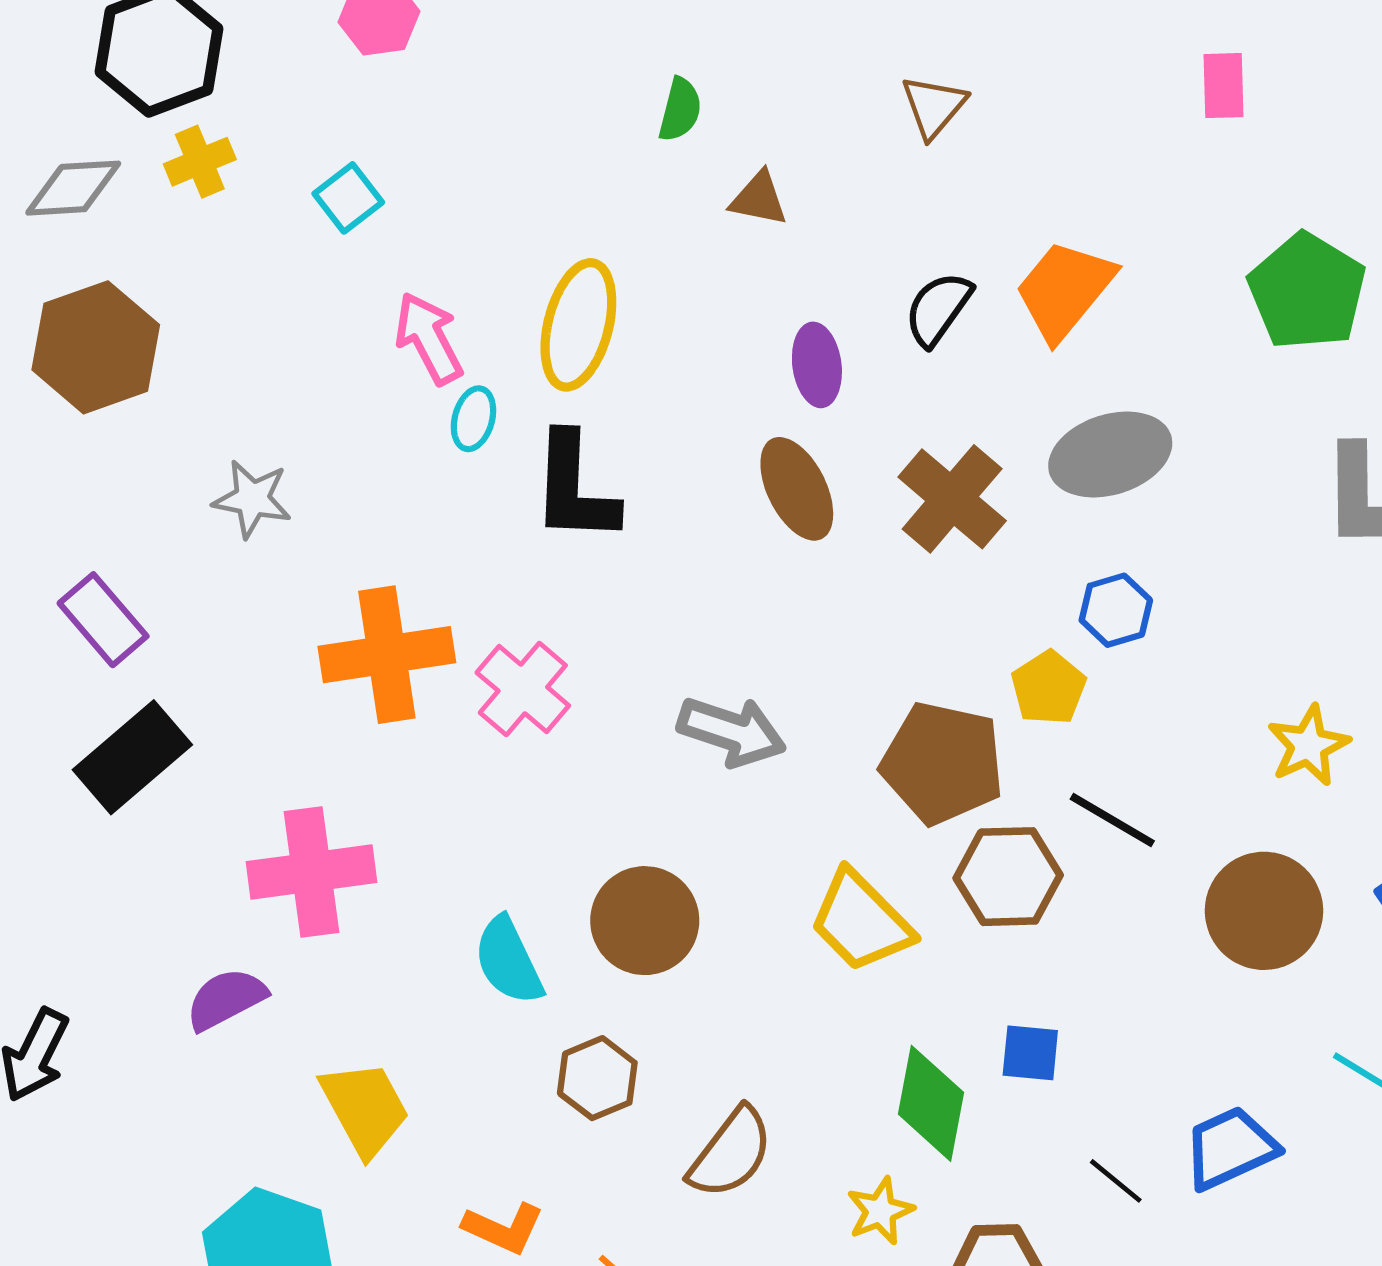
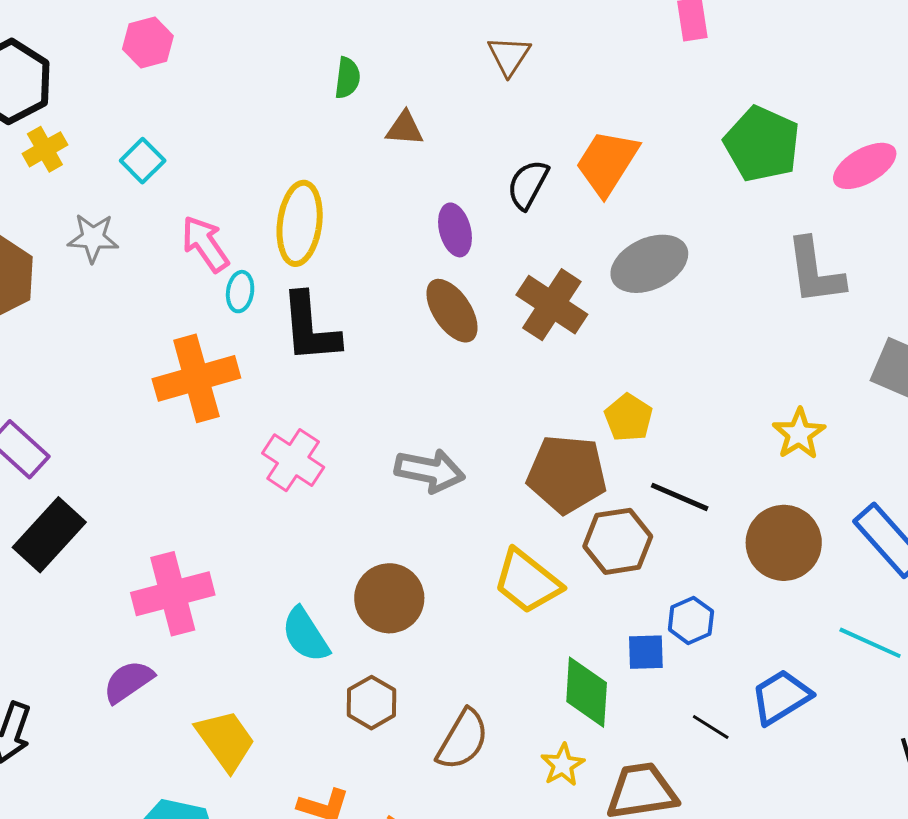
gray star: (252, 499) -> (93, 238), moved
blue hexagon: (1116, 610) -> (691, 620), moved
orange cross: (387, 655) -> (196, 378), moved

